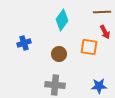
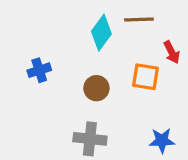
brown line: (102, 12) -> (139, 20), moved

